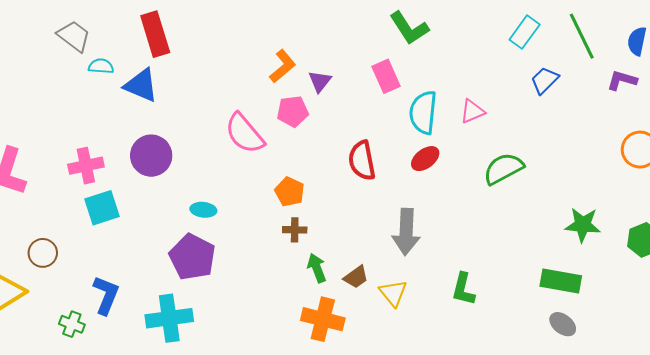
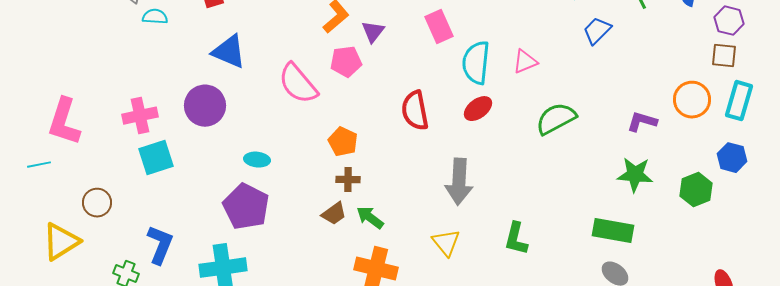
purple L-shape: (622, 80) -> (642, 122), moved
blue triangle: (141, 85) -> (229, 52), moved
green arrow: (317, 268) -> (370, 218), turned -32
brown trapezoid: (356, 277) -> (334, 214), moved

